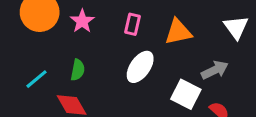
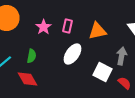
pink star: (82, 21) -> (44, 27), moved
gray arrow: (215, 70) -> (122, 56), turned -54

